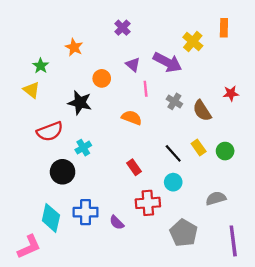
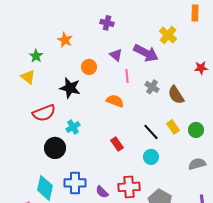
purple cross: (122, 28) -> (107, 23), turned -32
orange rectangle: (224, 28) -> (195, 13), moved
red star: (231, 93) -> (201, 68), moved
gray semicircle: (216, 198) -> (197, 164), moved
red cross: (148, 203) -> (129, 187), moved

